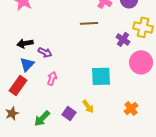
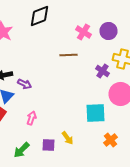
cyan square: (101, 76) -> (96, 113), moved
pink arrow: (52, 78) -> (32, 118), moved
purple square: (69, 113) -> (48, 145), turned -32

